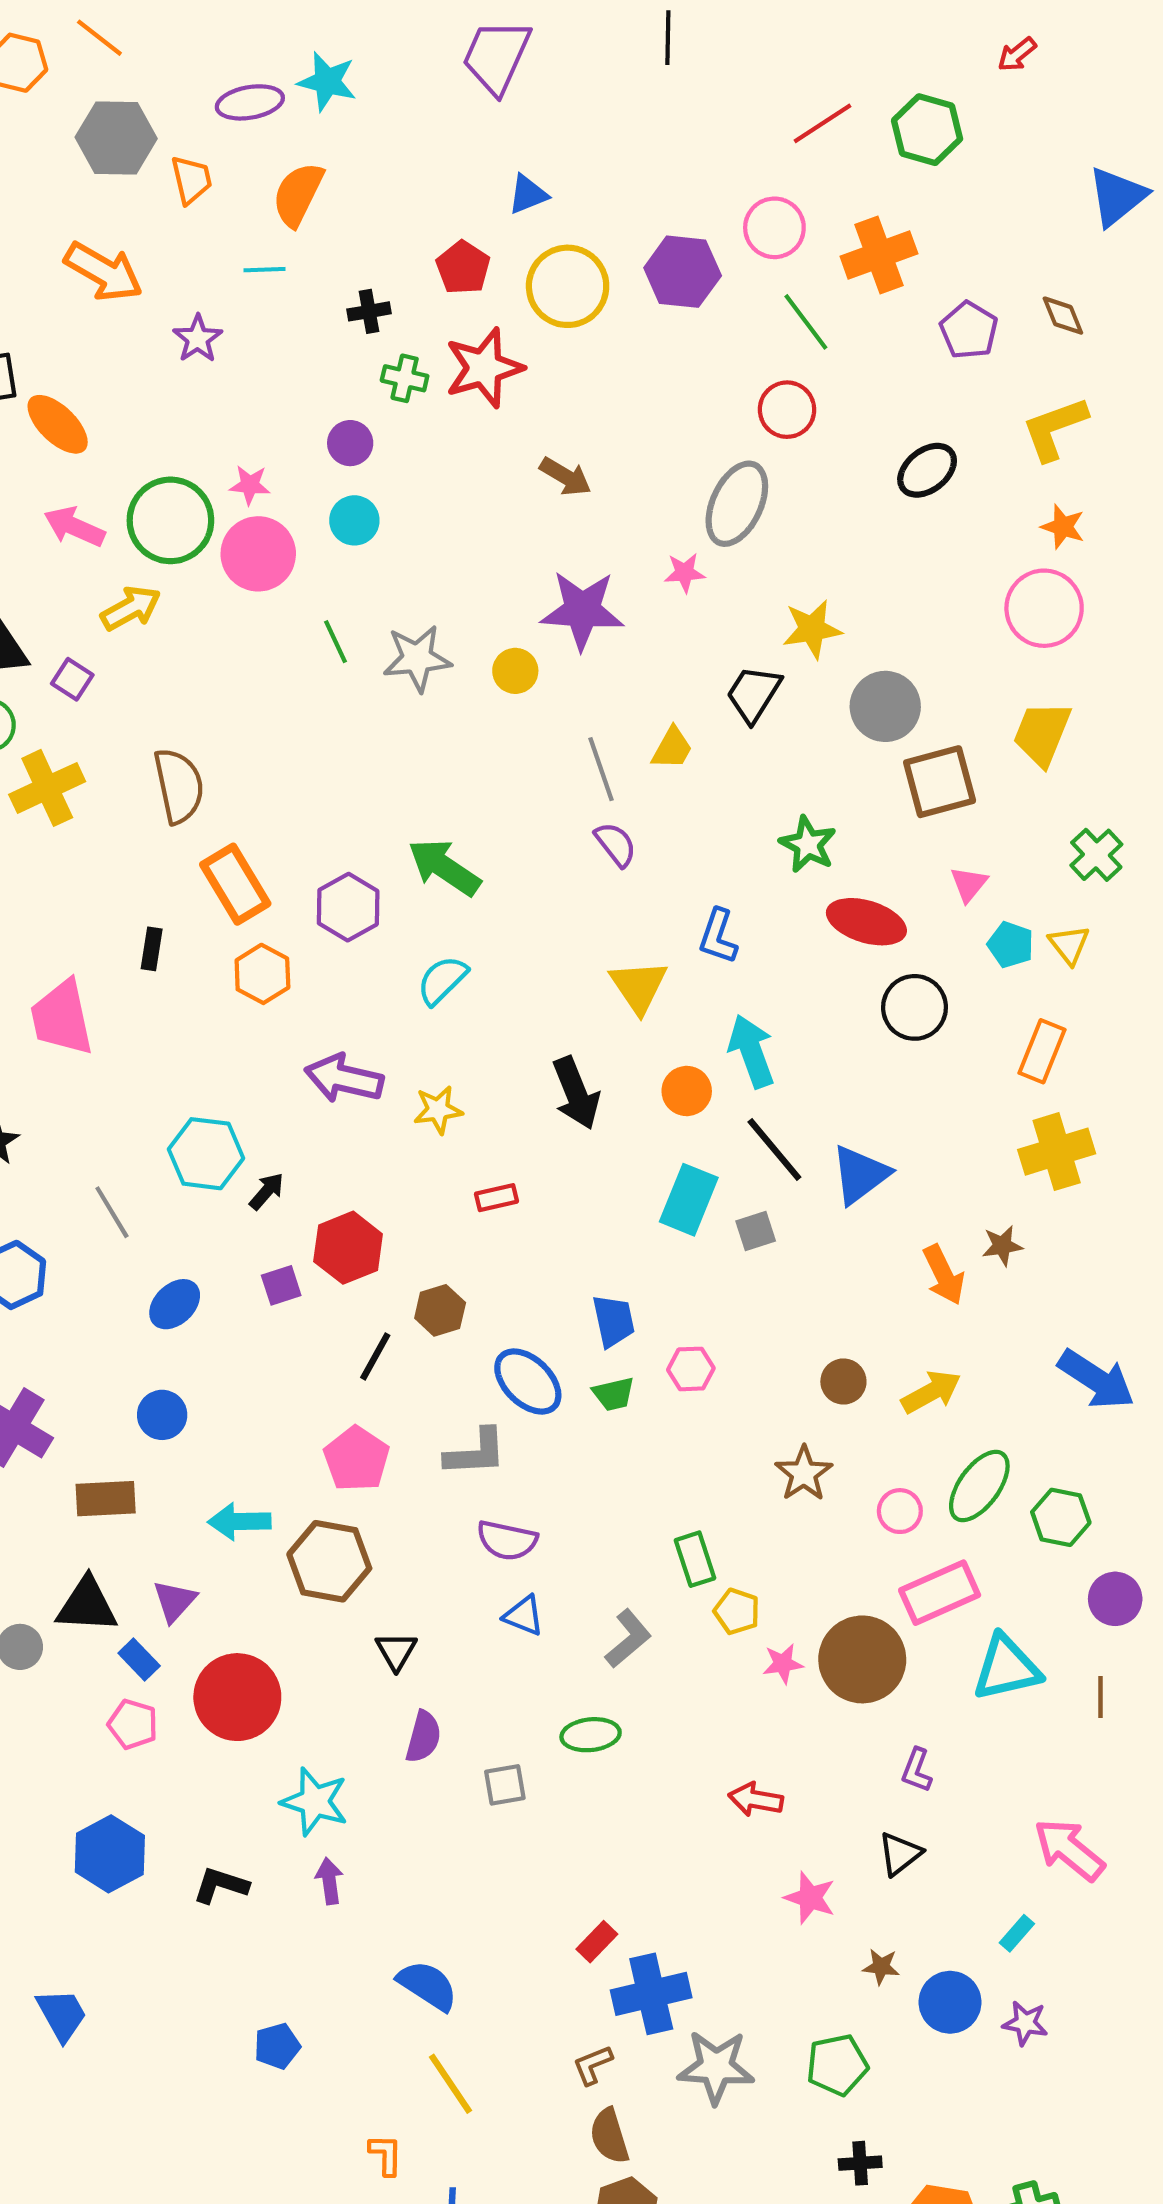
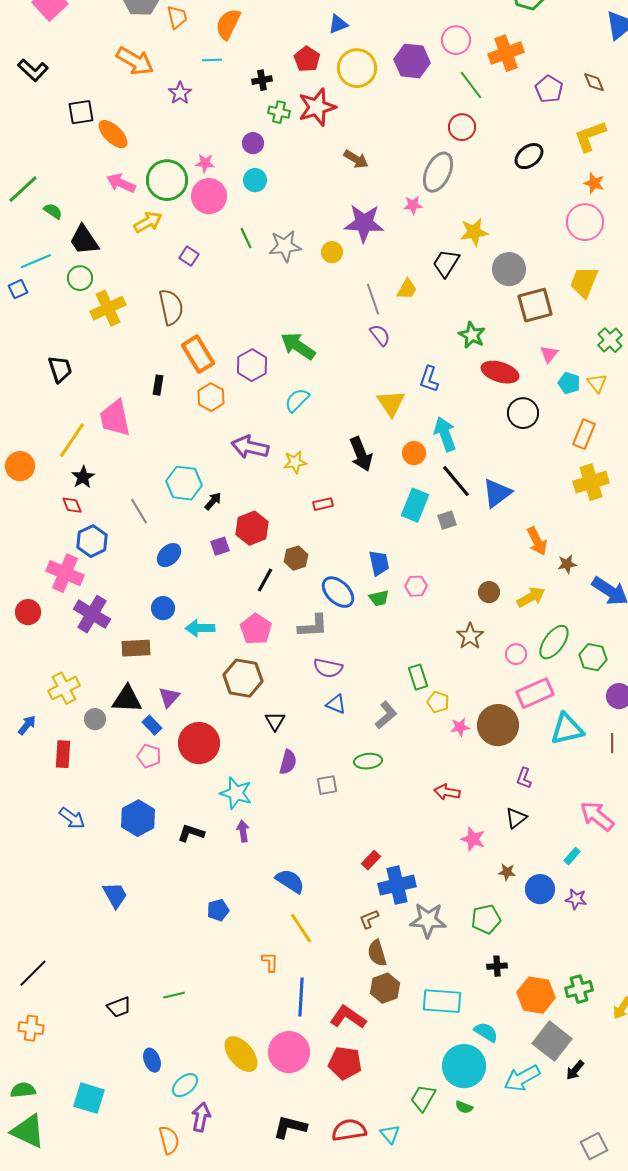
purple square: (72, 679) -> (189, 256), moved
brown star: (1002, 1246) -> (567, 564), moved
cyan arrow: (239, 1522) -> (200, 628), moved

